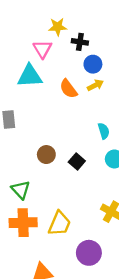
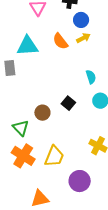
cyan triangle: (30, 76) -> (27, 46), moved
brown circle: (46, 155) -> (42, 113), moved
orange cross: (23, 223) -> (23, 156), turned 35

